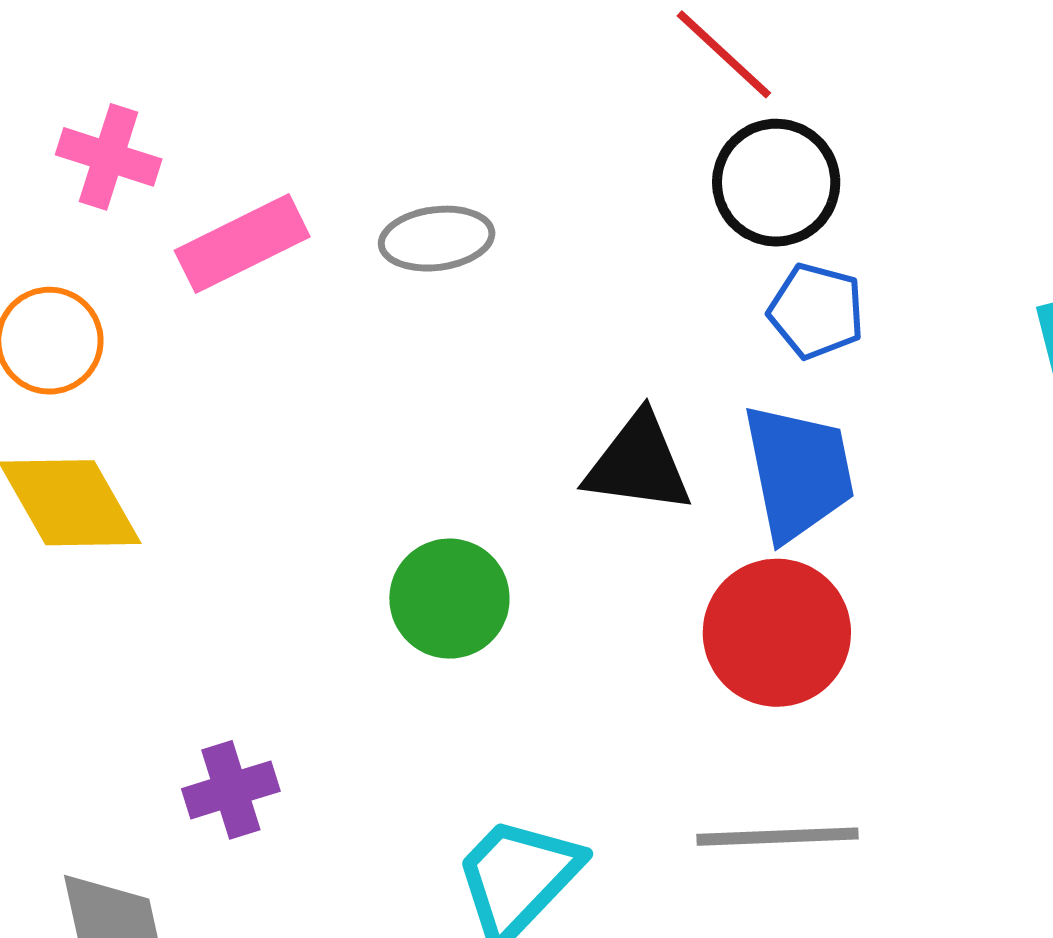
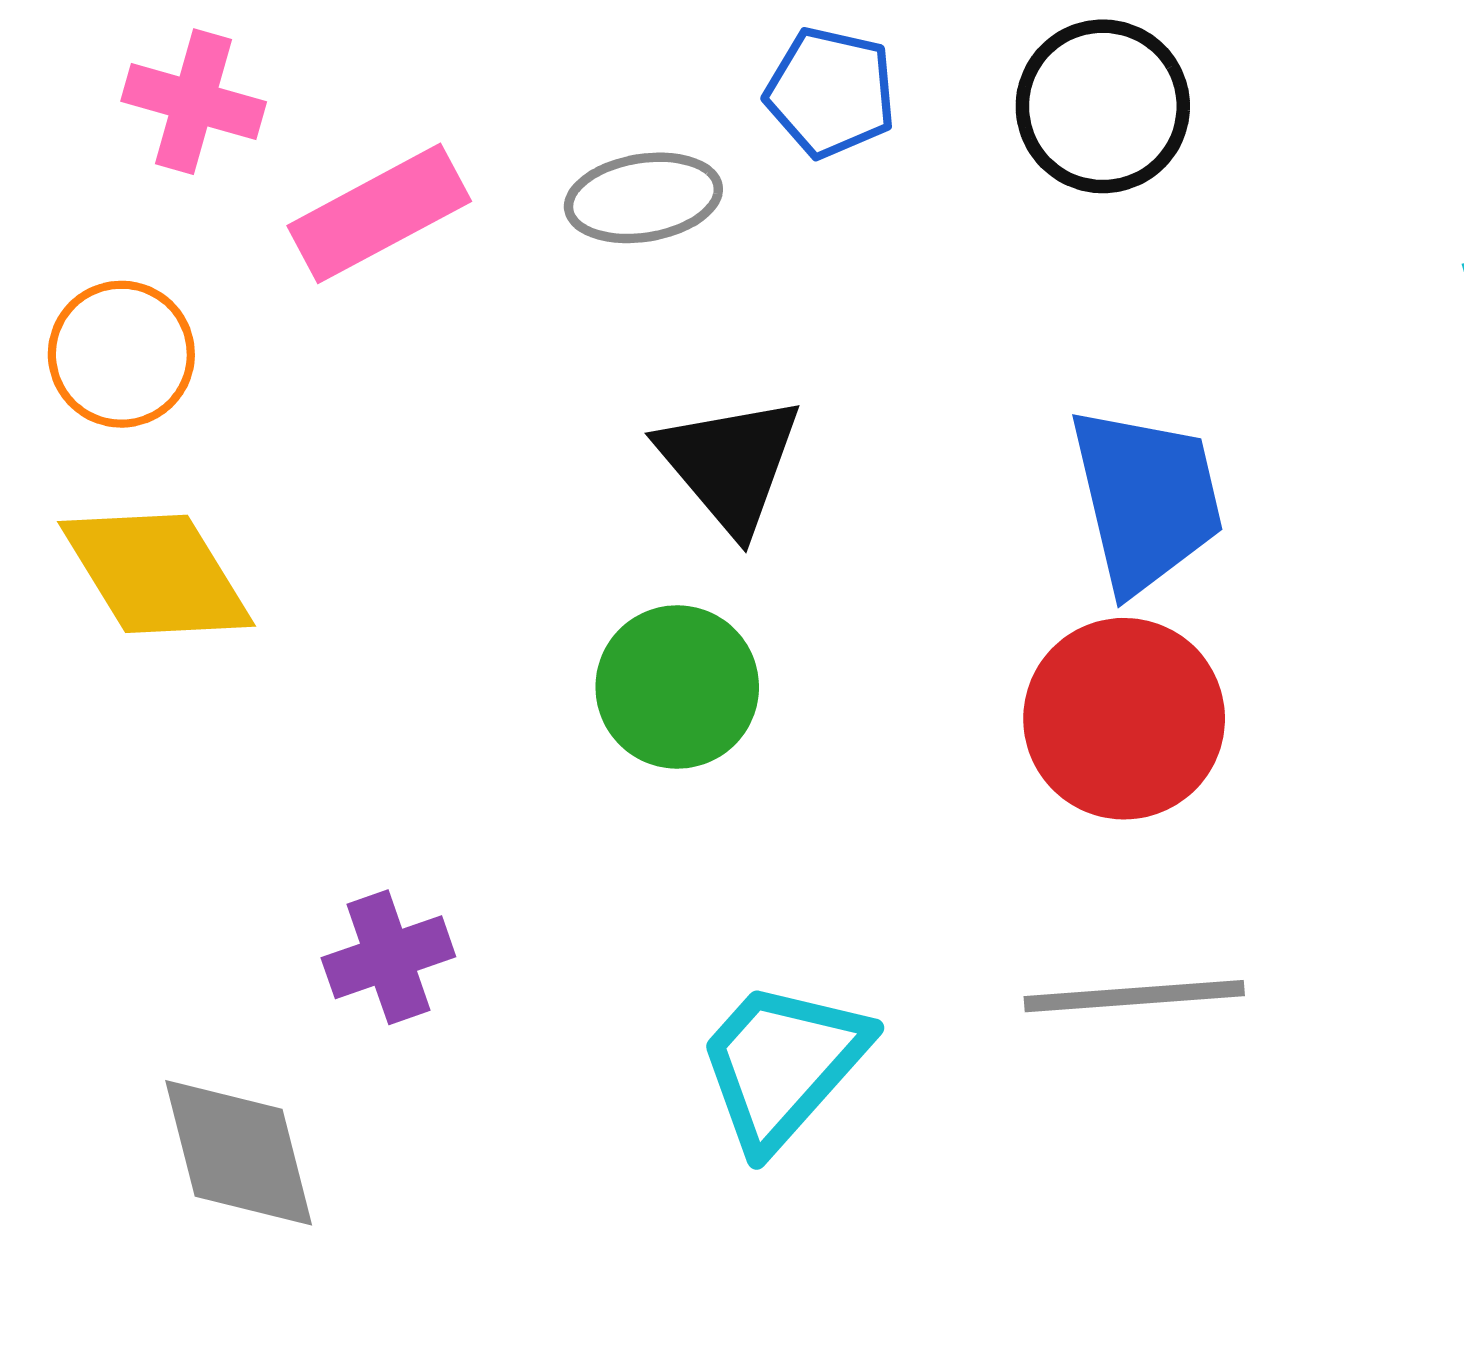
blue pentagon: (816, 311) -> (831, 92), moved
black triangle: (638, 464) -> (730, 464), moved, turned 44

